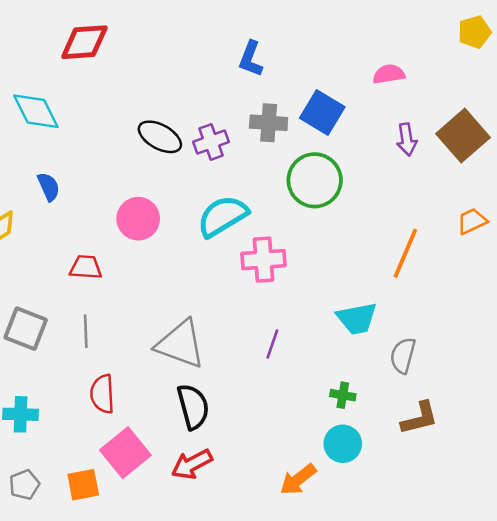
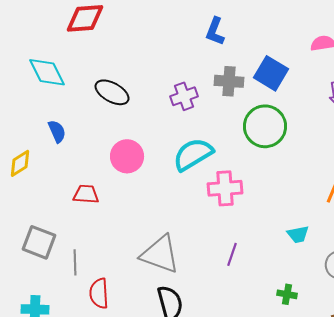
black ellipse: (160, 137) -> (112, 92), moved
cyan trapezoid: (357, 318) -> (298, 234), size x0.7
gray line: (86, 331) -> (75, 262), moved

